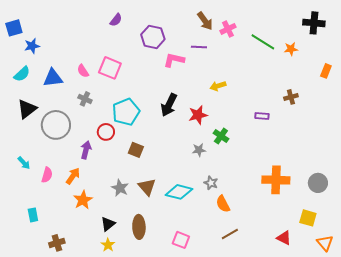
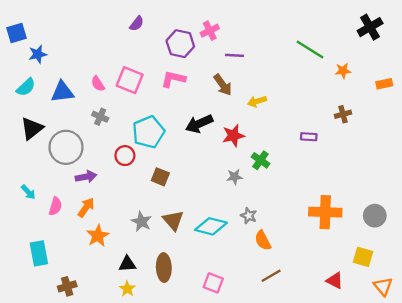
brown arrow: (205, 21) -> (223, 85), moved
black cross: (314, 23) -> (370, 27), turned -35
pink cross: (228, 29) -> (210, 31), moved
orange star: (291, 49) -> (343, 71), moved
pink L-shape: (174, 60) -> (173, 79), moved
orange rectangle: (326, 71) -> (384, 84), turned 56
black arrow: (169, 105) -> (199, 124), turned 40
purple arrow: (86, 150) -> (86, 177), moved, turned 66
cyan rectangle: (33, 215) -> (39, 253), size x1.5
black triangle: (108, 224) -> (127, 264), turned 35

